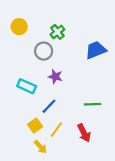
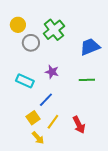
green cross: (57, 32) -> (54, 30), size x1.5
gray circle: (44, 51) -> (31, 43), moved
green line: (93, 104) -> (87, 80), moved

